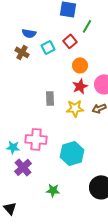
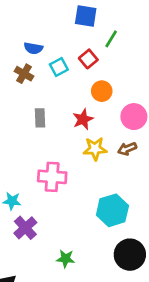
red star: (80, 86) -> (83, 119), moved
gray rectangle: (50, 98) -> (40, 118), moved
pink cross: (36, 139) -> (52, 177), moved
cyan hexagon: (72, 153) -> (112, 210), moved

